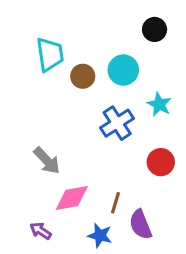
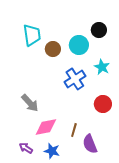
black circle: (155, 29) -> (99, 30), moved
blue star: (100, 235) -> (52, 151), moved

